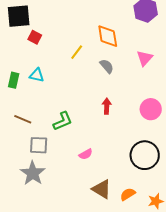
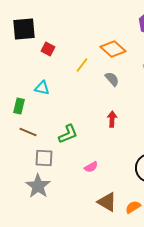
orange diamond: (108, 36) -> (113, 49), turned -40
red square: (35, 37) -> (48, 49), moved
green rectangle: (14, 80) -> (19, 106), moved

